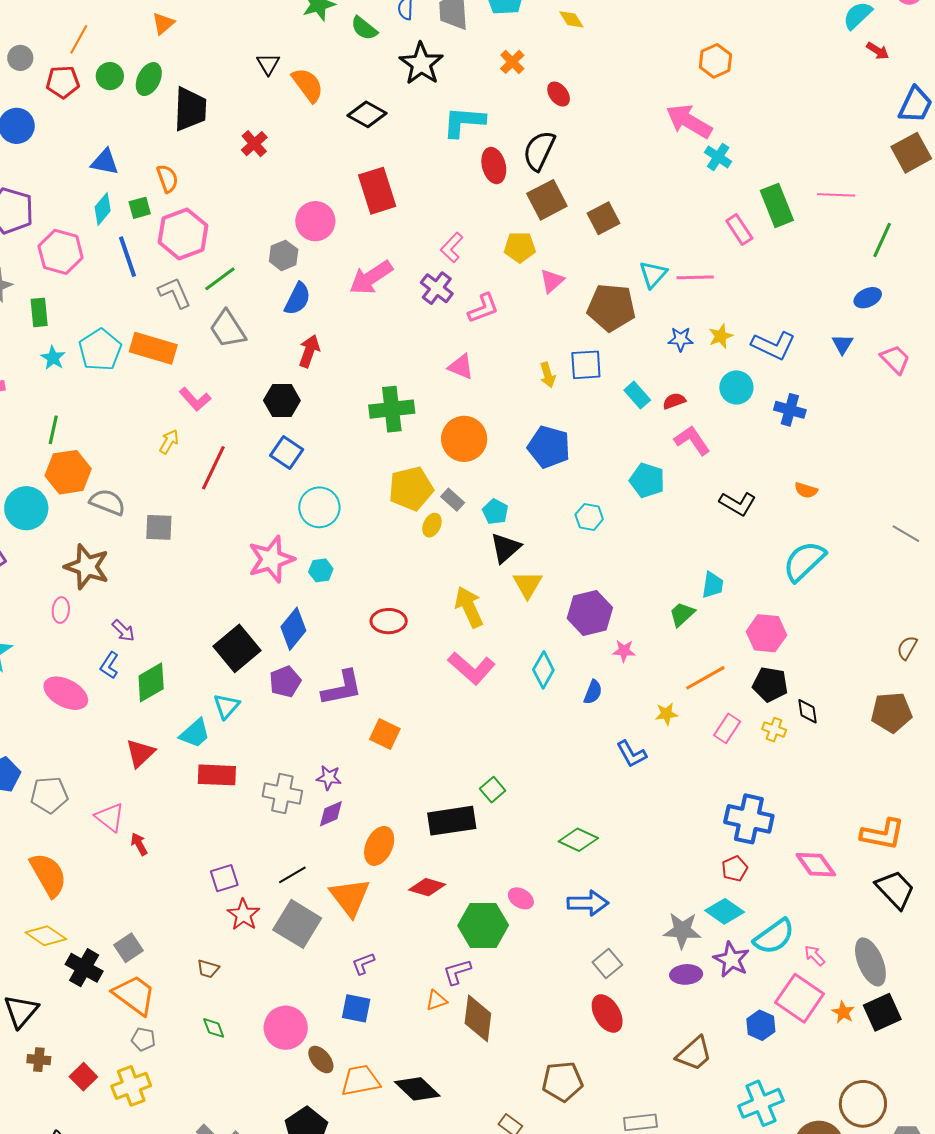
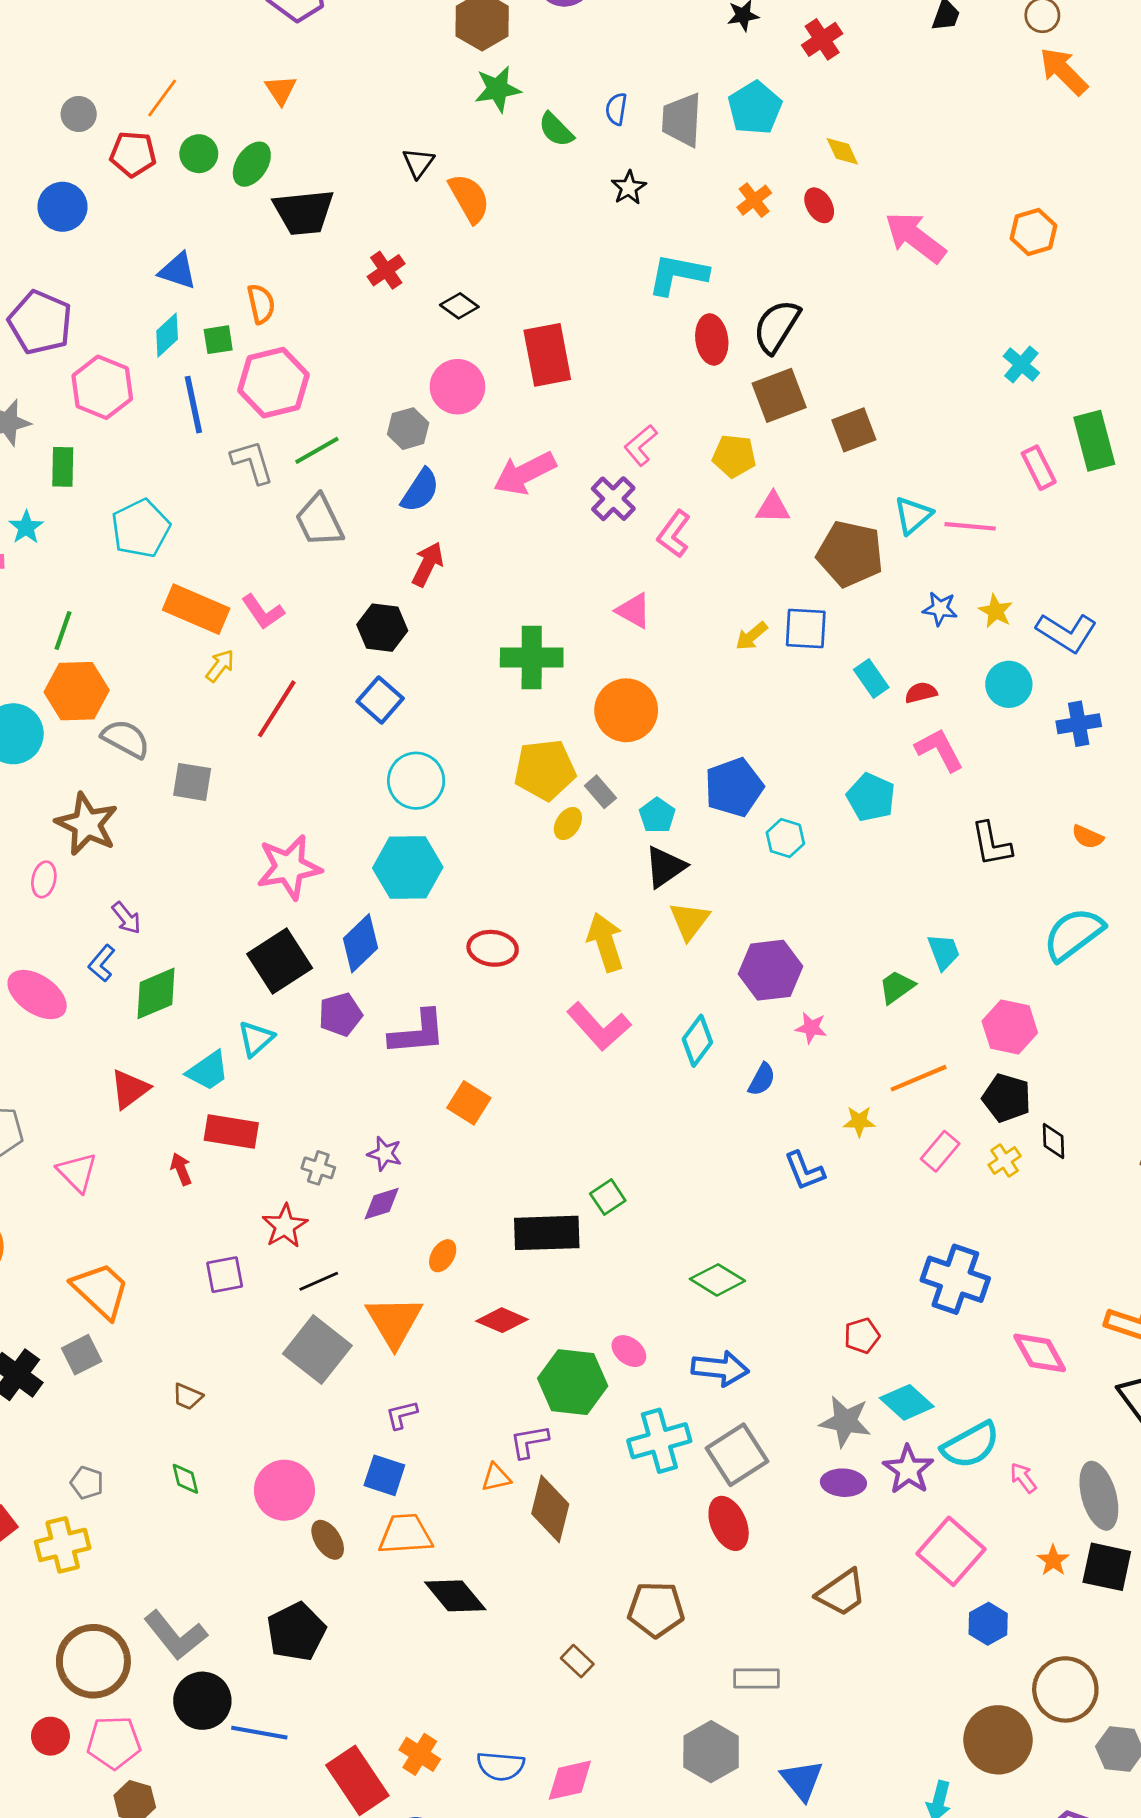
orange triangle: (163, 23) -> (281, 90), turned -30
black star: (421, 64) -> (629, 188), size x0.6
red ellipse: (559, 94) -> (819, 205), moved
black trapezoid: (190, 109) -> (304, 212), turned 75
black diamond: (367, 114) -> (459, 306), moved, size x0.7
pink arrow: (689, 121) -> (915, 237), moved
pink triangle: (552, 281) -> (773, 508), turned 36
pink L-shape: (483, 308) -> (674, 534), turned 140
yellow star: (721, 336) -> (996, 611), turned -30
orange rectangle: (153, 348) -> (196, 609), moved
cyan star: (53, 358) -> (26, 527), moved
yellow arrow: (548, 375) -> (752, 636), turned 60
blue cross: (790, 410) -> (1079, 724), turned -32
blue pentagon: (549, 447) -> (734, 787), moved, turned 30
black L-shape: (738, 504) -> (991, 844), turned 42
pink star: (271, 559) -> (289, 867), moved
cyan hexagon: (321, 570) -> (408, 868), size x2.0
cyan trapezoid: (713, 585) -> (944, 952), turned -36
yellow cross: (774, 730) -> (1005, 1160), turned 30
gray cross: (282, 794) -> (318, 1168), size x0.6
red arrow: (139, 844) -> (181, 1169), moved
orange ellipse: (379, 846) -> (443, 1256), size x0.6
red pentagon: (735, 869) -> (862, 1336), moved
red star: (243, 915) -> (285, 1226), moved
gray square: (607, 964) -> (737, 1455), size x1.5
orange trapezoid: (134, 995) -> (101, 1290), moved
pink square: (800, 998) -> (951, 1551), moved
black square: (882, 1012) -> (1107, 1567), turned 30
blue hexagon: (761, 1025) -> (988, 1624), moved
orange trapezoid: (360, 1081) -> (405, 1534), moved
cyan cross: (761, 1103) -> (659, 1441), moved

